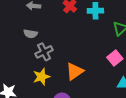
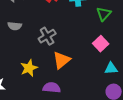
gray cross: (44, 52) -> (47, 36), moved

